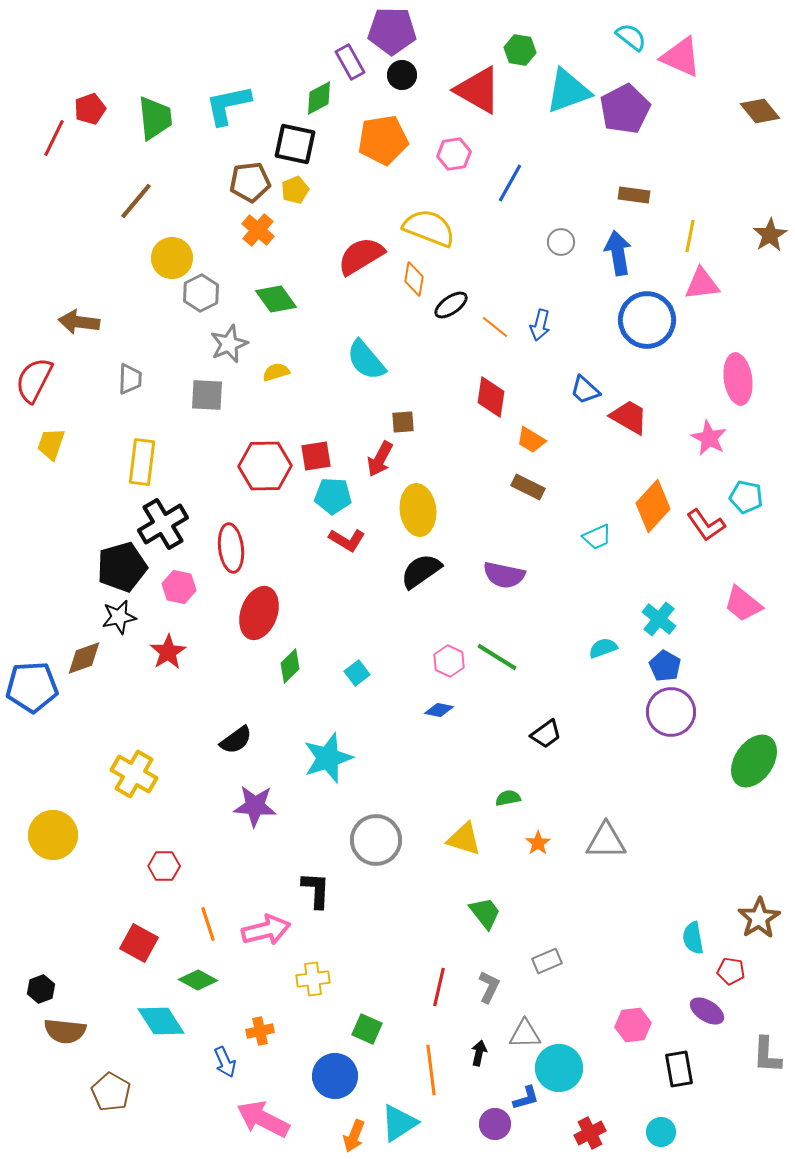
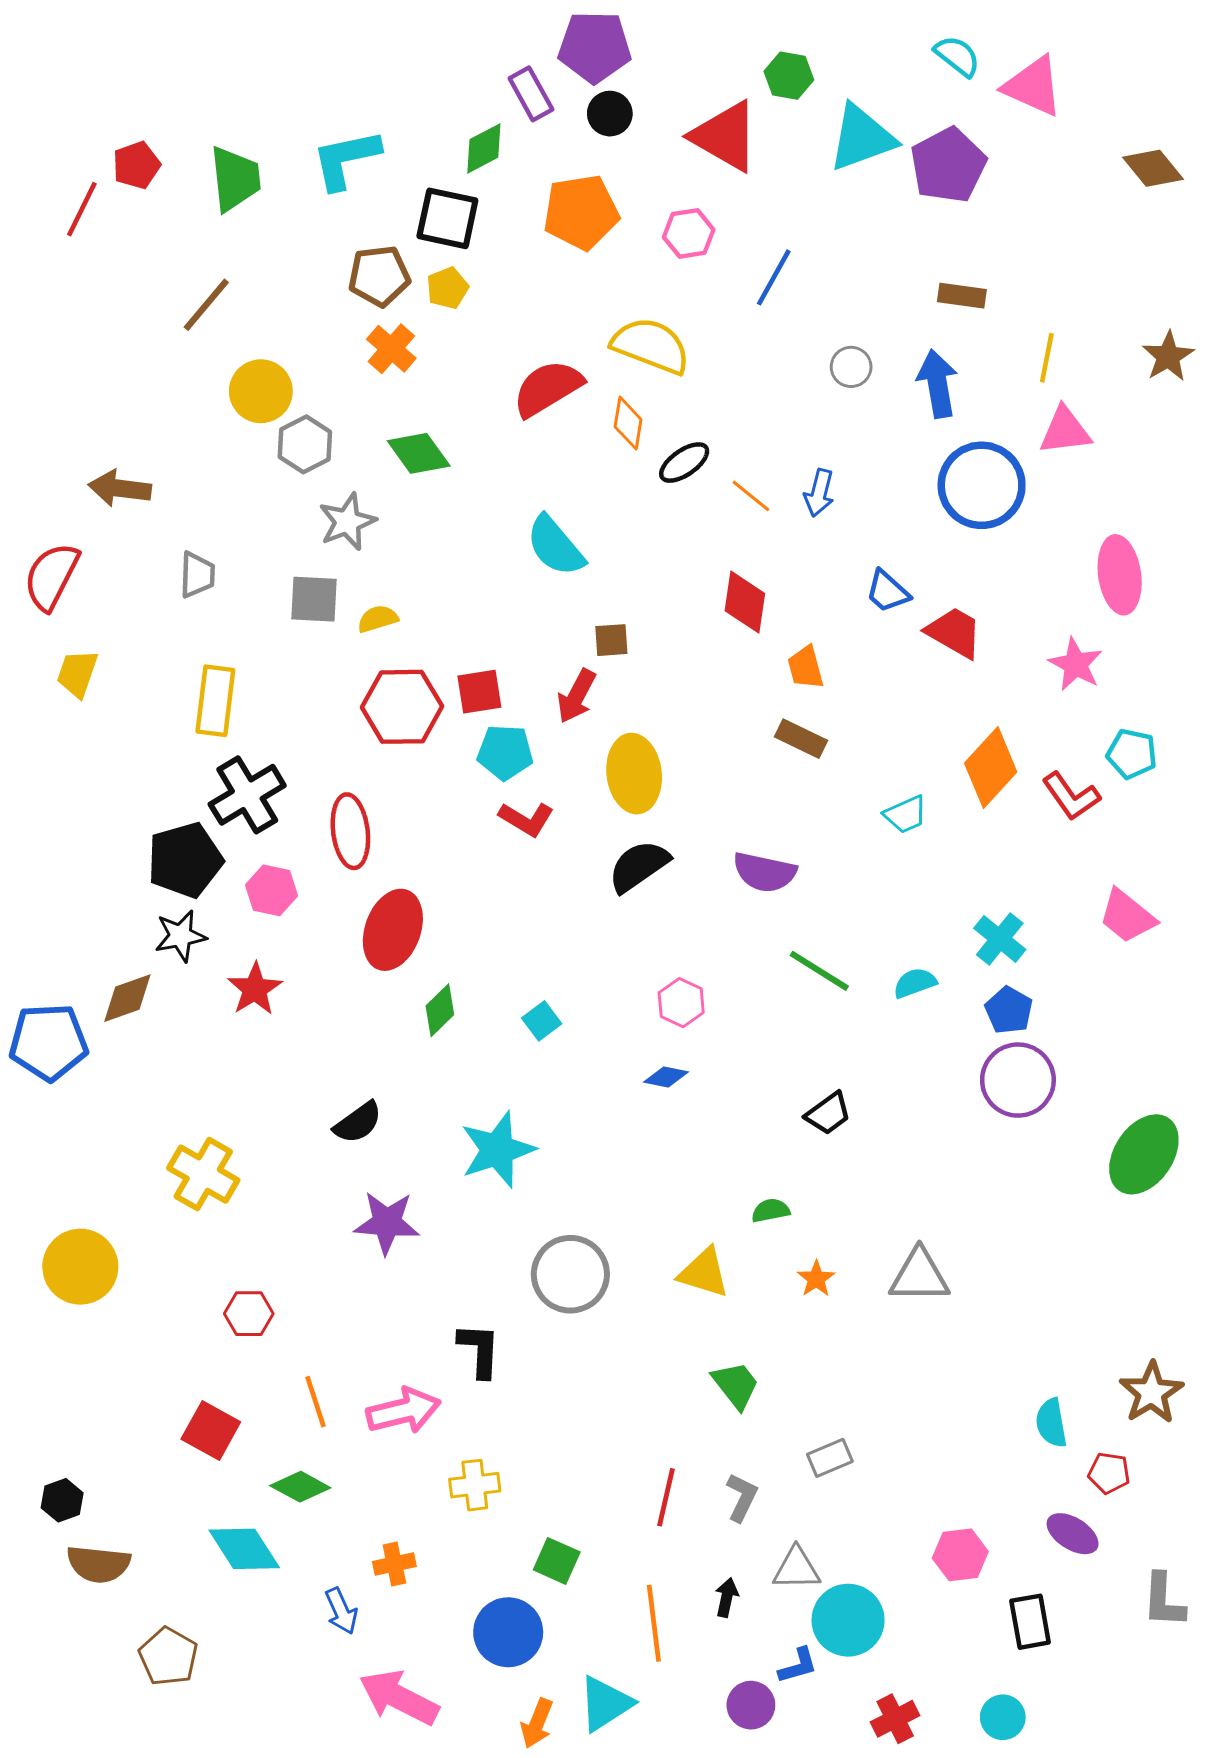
yellow semicircle: (276, 372) -> (378, 619), moved
orange trapezoid: (531, 440) -> (806, 667), turned 44
green line: (497, 657) -> (819, 971), moved

